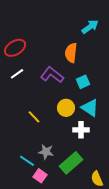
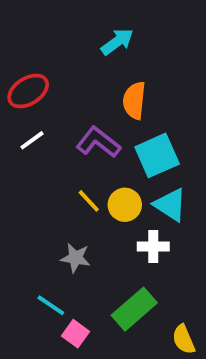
cyan arrow: (90, 27) -> (117, 42), moved
cyan square: (83, 82) -> (157, 155), size x1.6
yellow line: (34, 117) -> (89, 201), moved
gray star: (46, 152) -> (76, 258), moved

